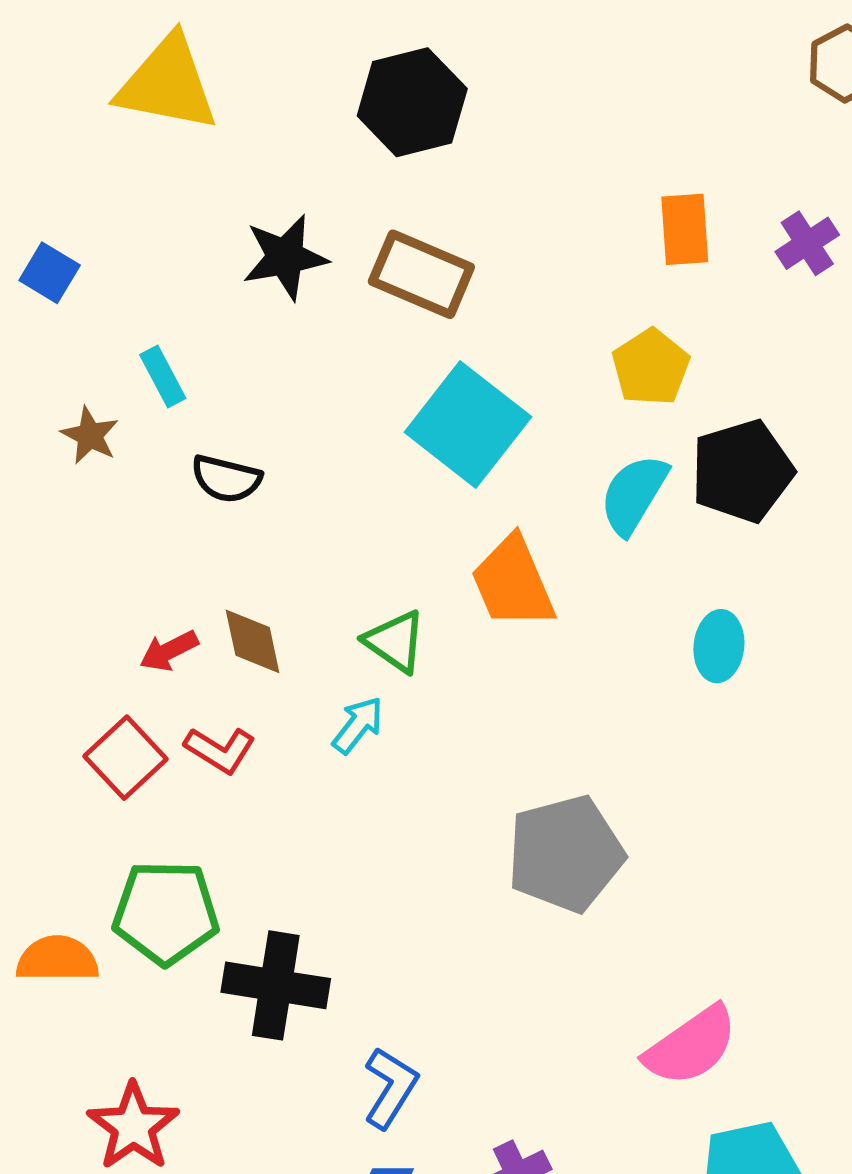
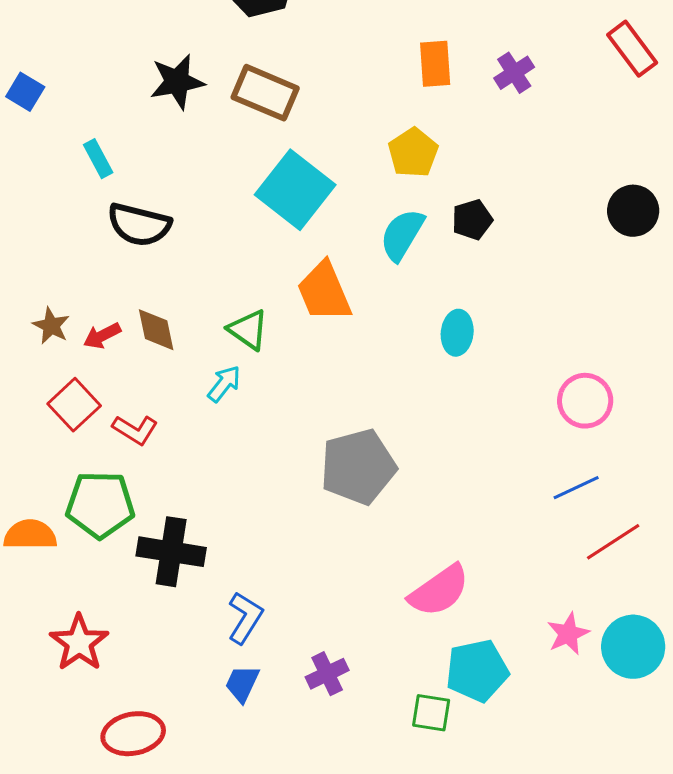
brown star: (90, 435) -> (51, 326), moved
black pentagon: (742, 471) -> (472, 220), size x0.6
black semicircle: (226, 479) -> (139, 225), size x1.4
red L-shape: (220, 750) -> (135, 430), moved

